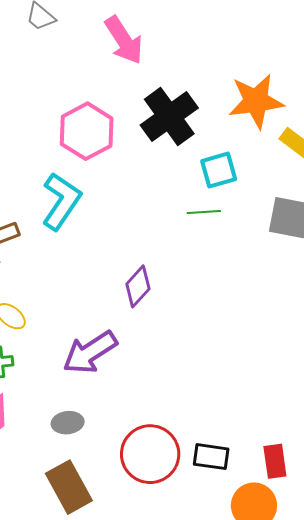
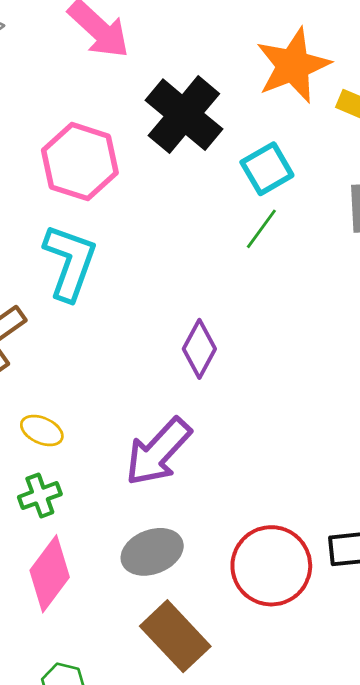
green line: (204, 212) -> (261, 229), turned -36
gray ellipse: (68, 423) -> (152, 552), size x1.4

